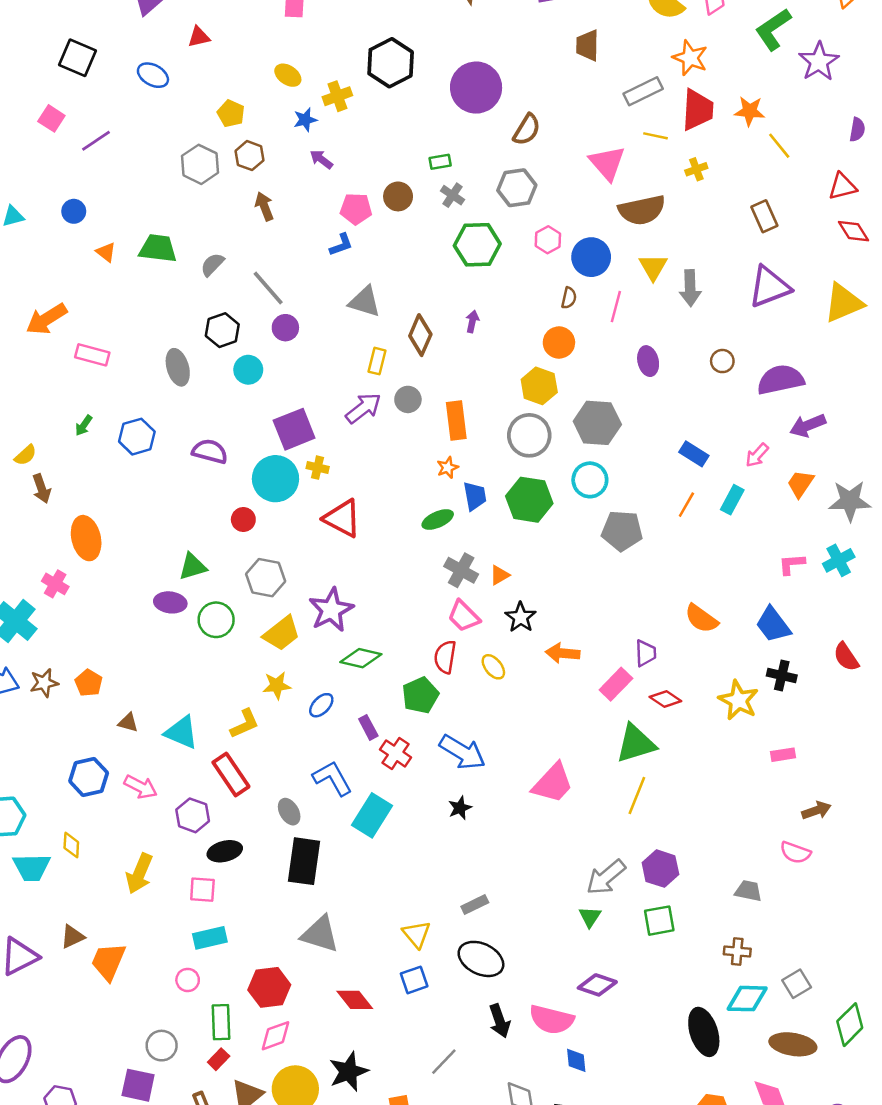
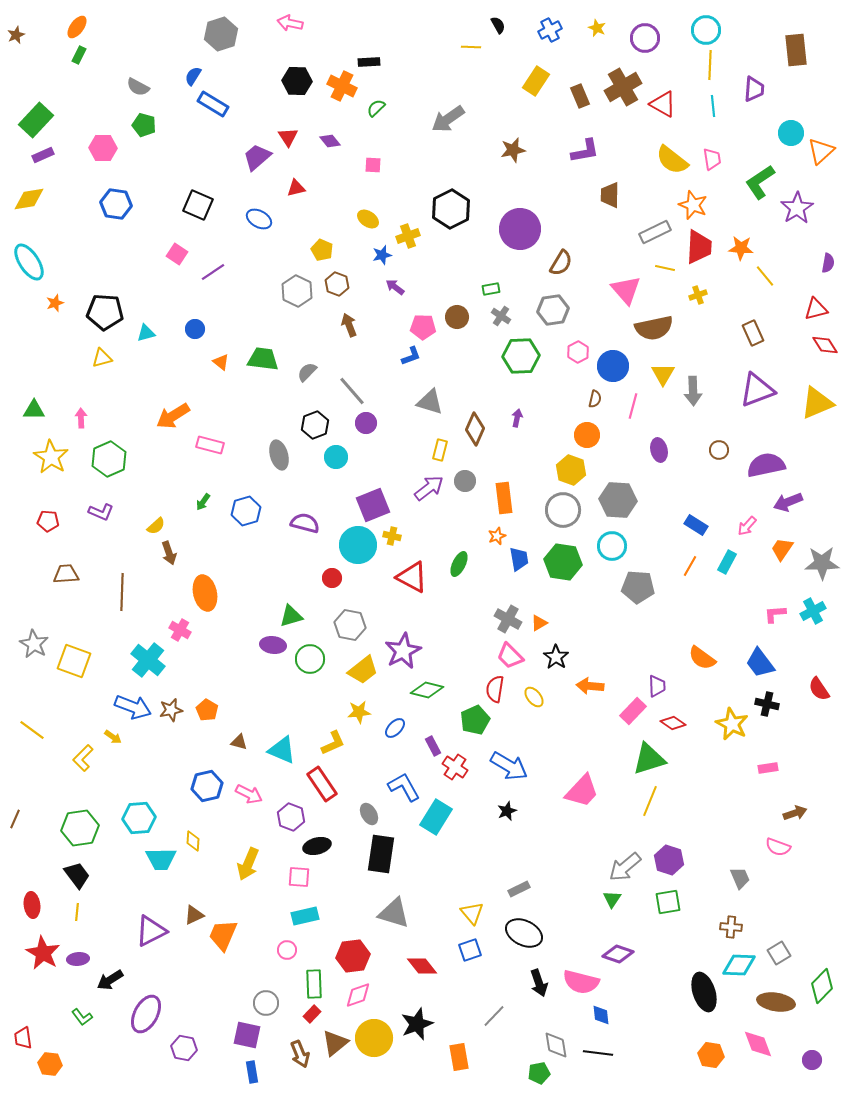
green ellipse: (438, 520) -> (459, 564), moved, turned -40
gray trapezoid: (748, 891) -> (740, 878), turned 55

